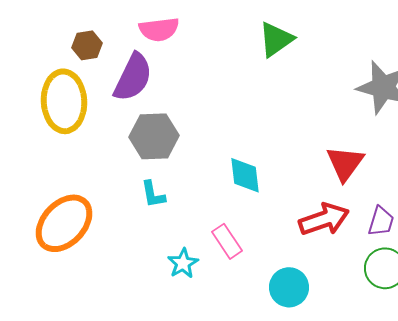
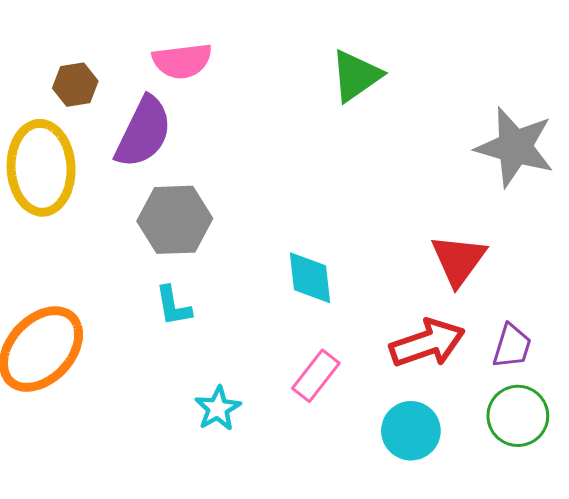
pink rectangle: (227, 241) -> (316, 376), moved, turned 72
cyan circle: (289, 287) -> (411, 431), moved

